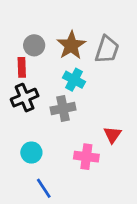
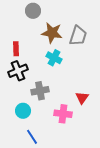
gray circle: (34, 45) -> (33, 11), moved
brown star: (71, 45) -> (52, 33), turned -30
gray cross: (63, 109) -> (40, 91), moved

